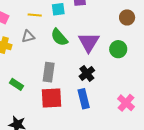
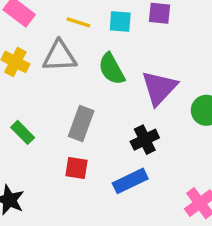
gray triangle: (28, 36) -> (60, 56), size x1.5
red square: (51, 98) -> (76, 168), size x0.6
blue rectangle: (84, 99) -> (130, 181), turned 66

